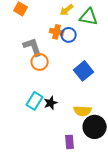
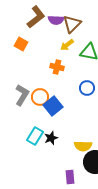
blue circle: (69, 35) -> (87, 88), moved
gray L-shape: (33, 47) -> (22, 95), moved, turned 50
blue square: (84, 71) -> (53, 106), moved

